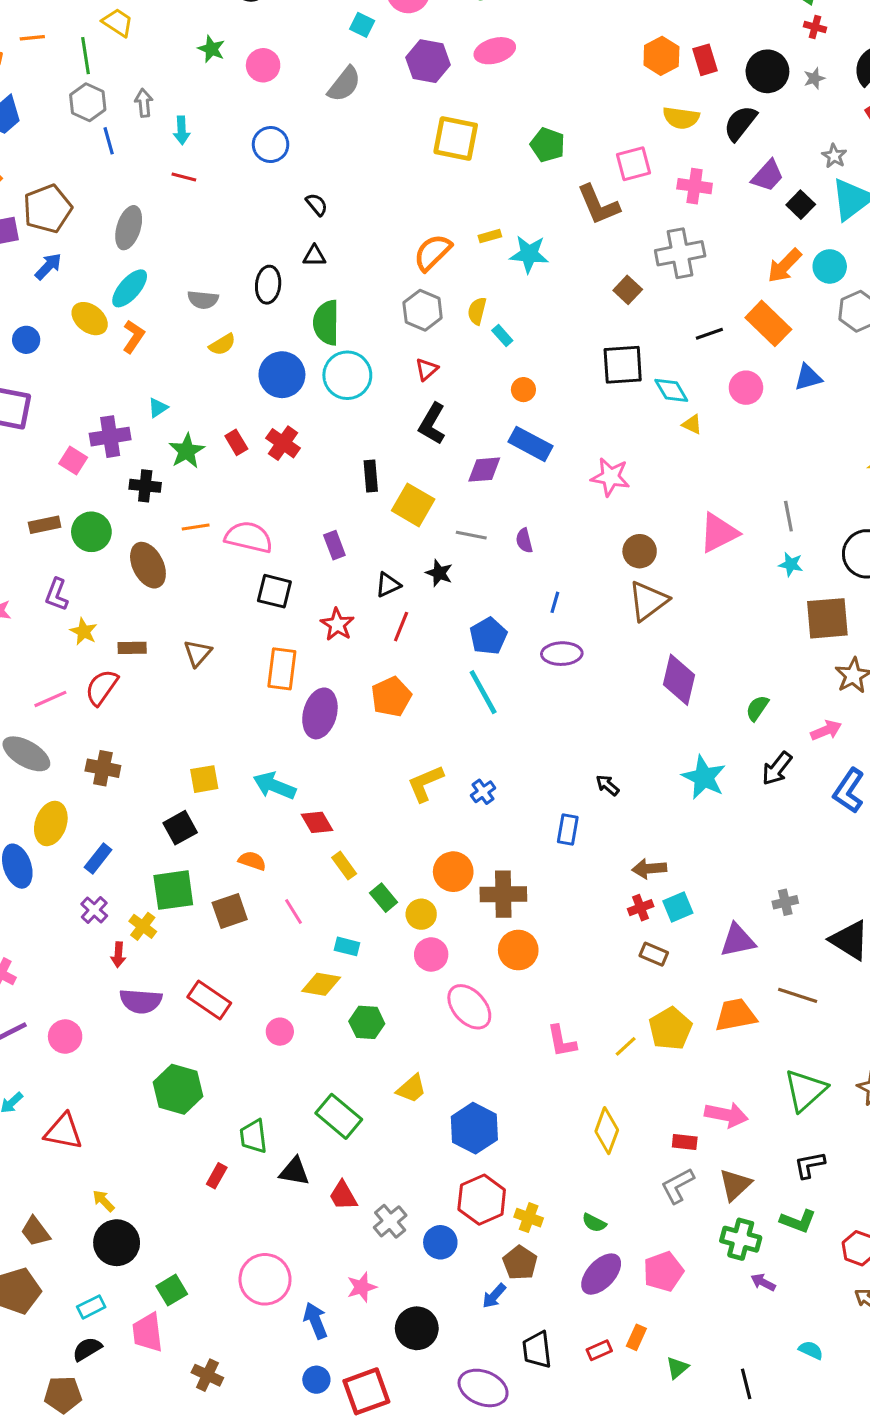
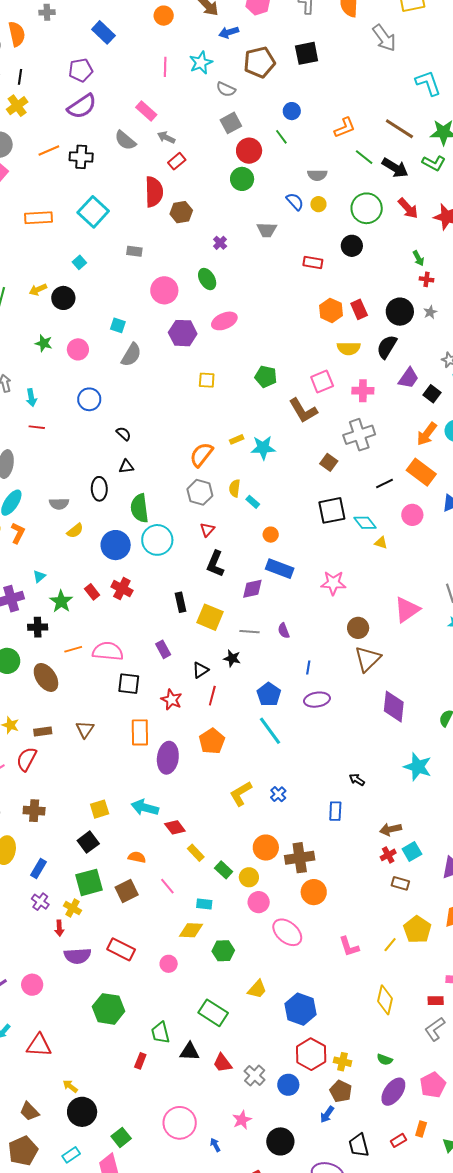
cyan square: (362, 25) -> (118, 325), moved
yellow square: (456, 139) -> (207, 380), size x0.6
blue arrow: (315, 1321) -> (215, 1145), size x0.6

